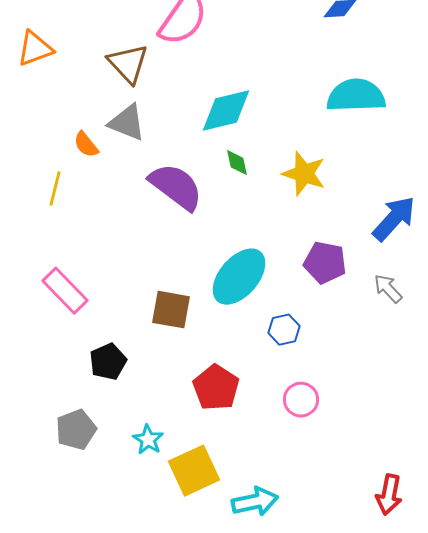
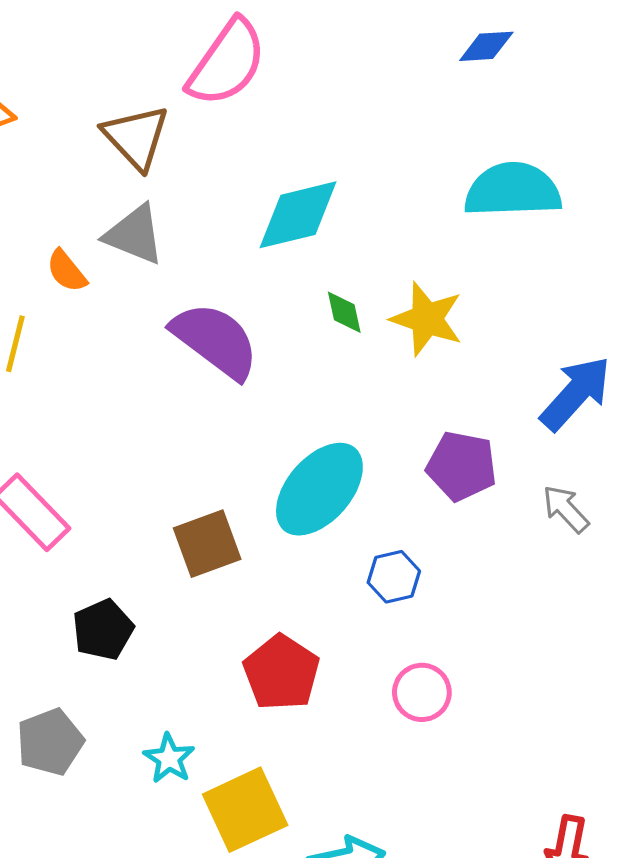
green diamond: (237, 163) -> (344, 312), moved
brown square: (171, 310) -> (207, 544), turned -30

